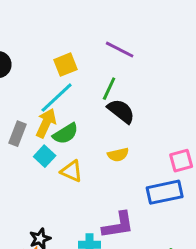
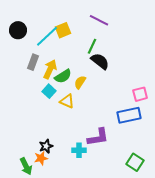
cyan line: (57, 98) -> (47, 36), moved
gray rectangle: (17, 134) -> (33, 62), moved
yellow semicircle: (118, 155) -> (80, 82), moved, turned 136

